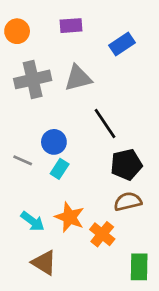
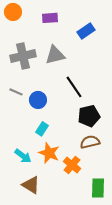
orange circle: (17, 31) -> (13, 12), moved
gray line: (23, 160) -> (16, 92), moved
cyan rectangle: (60, 169) -> (42, 129), moved

